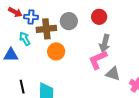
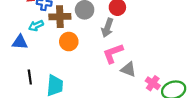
cyan arrow: (25, 39) -> (36, 26), turned -88
gray arrow: (105, 43) -> (107, 28), moved

